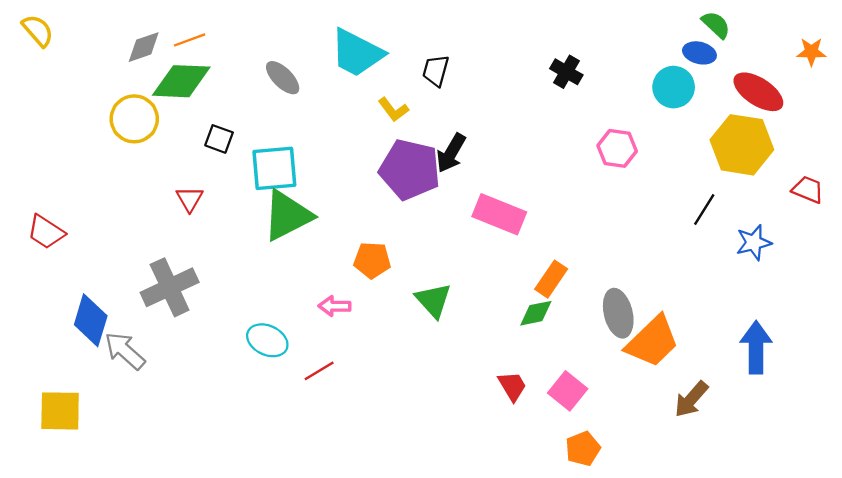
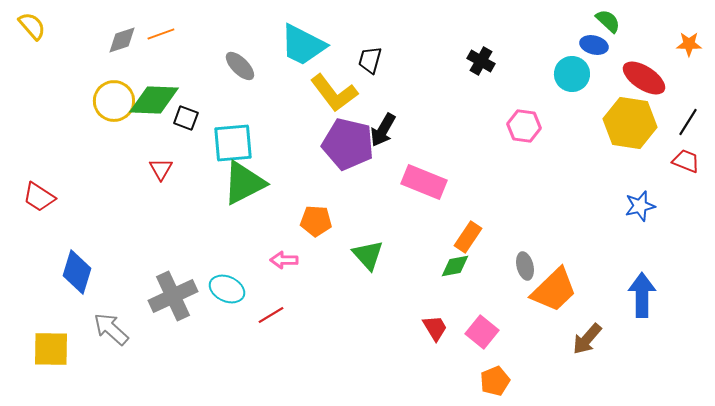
green diamond: (181, 81) -> (154, 100), moved
yellow L-shape: (393, 109) -> (334, 93), size x1.8
black line: (704, 210) -> (688, 122), moved
gray cross: (170, 287) -> (173, 296), moved
gray ellipse: (618, 313) -> (525, 266), size x0.7
gray arrow: (125, 351) -> (111, 329), moved

